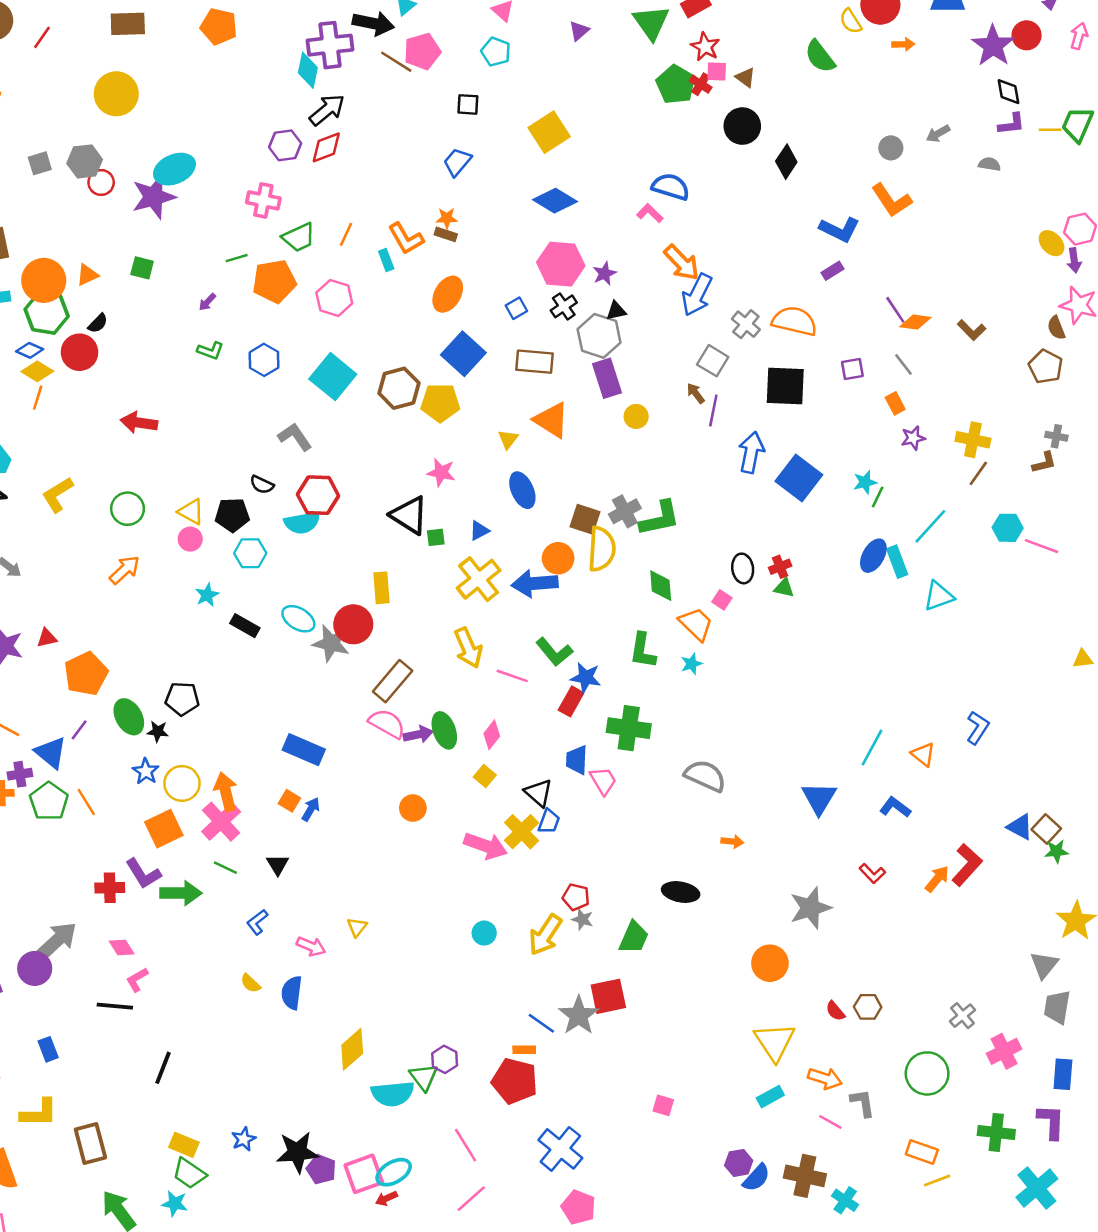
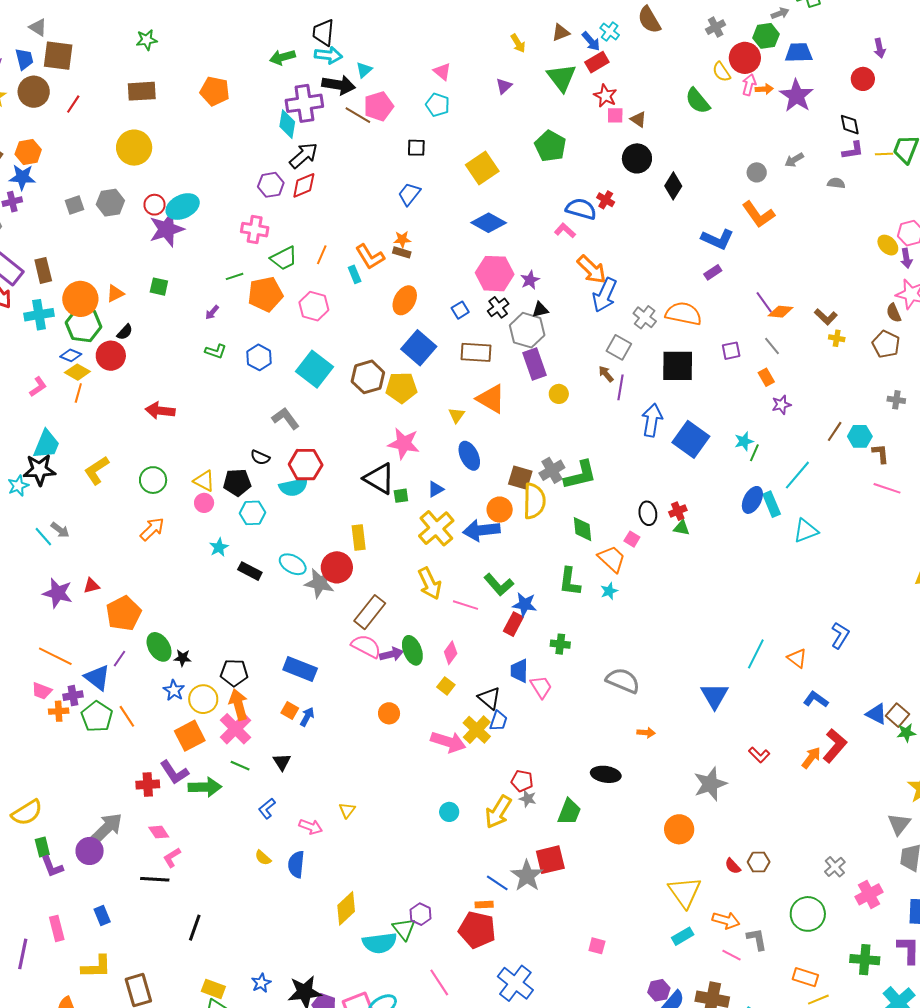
pink arrow: (1079, 36) -> (749, 85), moved
purple star: (993, 46) -> (796, 96), moved
green pentagon: (676, 84) -> (550, 146), moved
red cross: (701, 84) -> (606, 200), moved
red circle: (101, 182) -> (154, 205), moved
yellow cross: (973, 440) -> (837, 338), moved, size x0.6
brown L-shape: (1044, 463) -> (881, 454), moved, turned -80
pink star: (441, 472) -> (404, 443), size x1.4
cyan hexagon: (1008, 528) -> (860, 436), moved
black pentagon: (182, 699) -> (234, 673), moved
green cross: (629, 728) -> (560, 644), size x0.6
blue L-shape: (895, 807) -> (816, 699), moved

